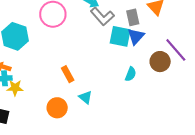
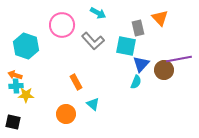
gray L-shape: (102, 16) -> (93, 41), moved
blue triangle: (136, 36) -> (141, 64), moved
purple line: (176, 50) -> (179, 59), turned -60

